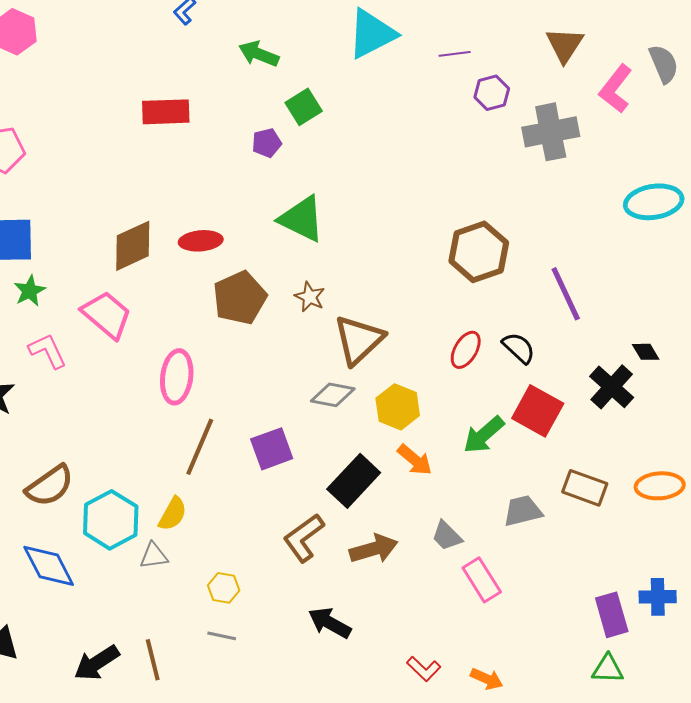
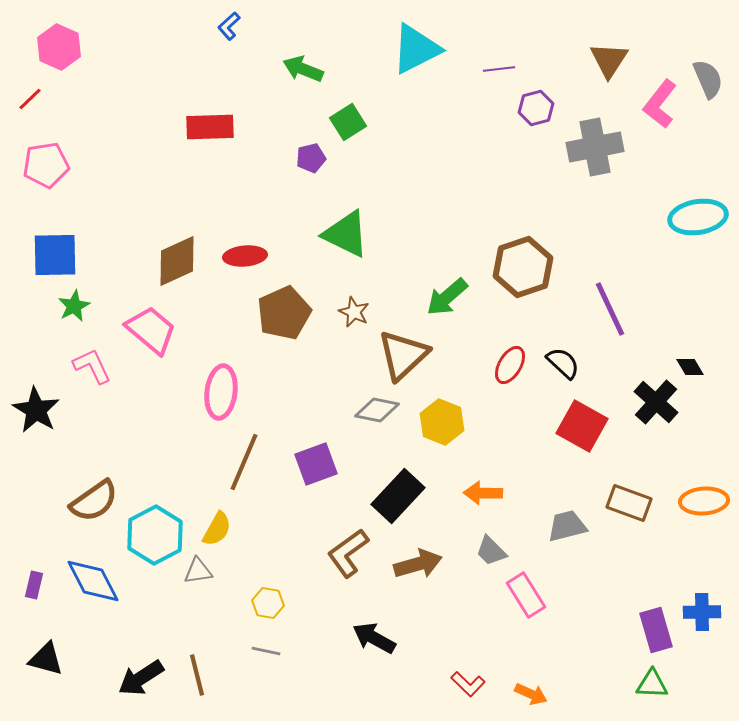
green arrow: (484, 435) -> (447, 297), moved
orange arrow: (415, 460) -> (483, 493), moved, turned 141

